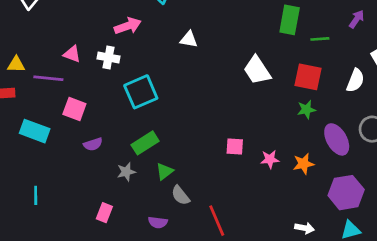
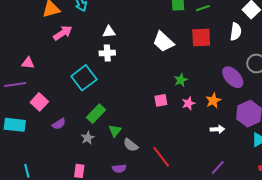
white cross: (109, 58) -> (107, 53), moved
pink square: (74, 109) -> (39, 102), turned 36
green star: (306, 110) -> (181, 80), moved
white arrow: (305, 228) -> (217, 129), moved

